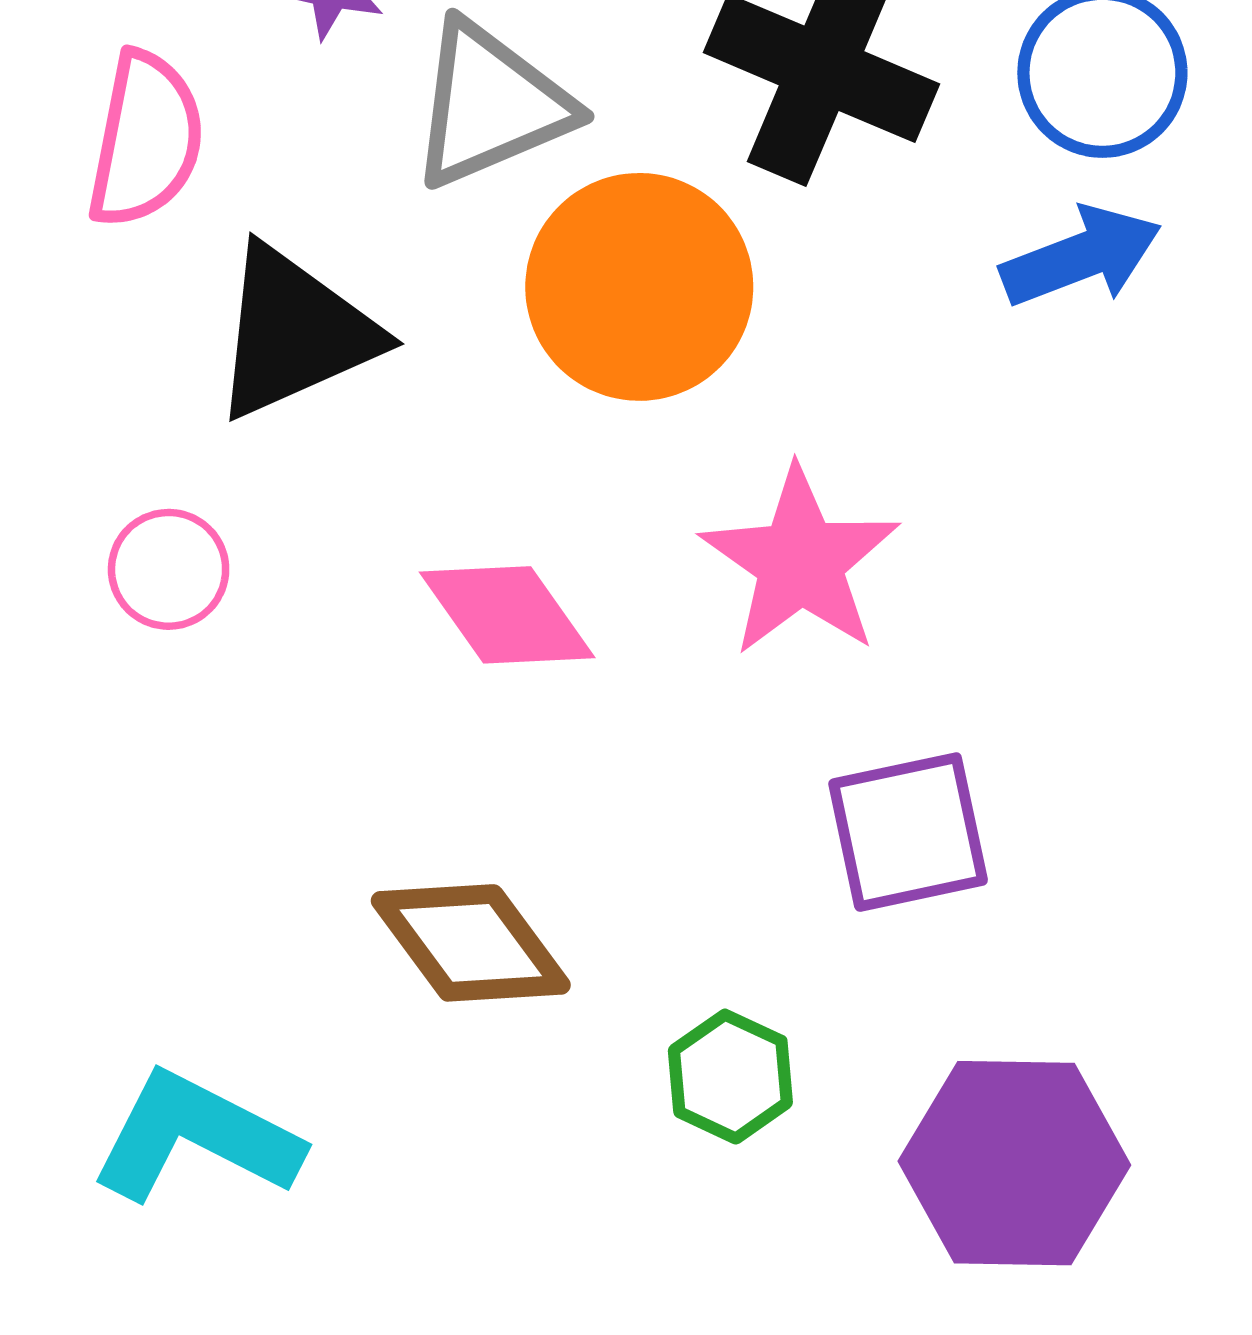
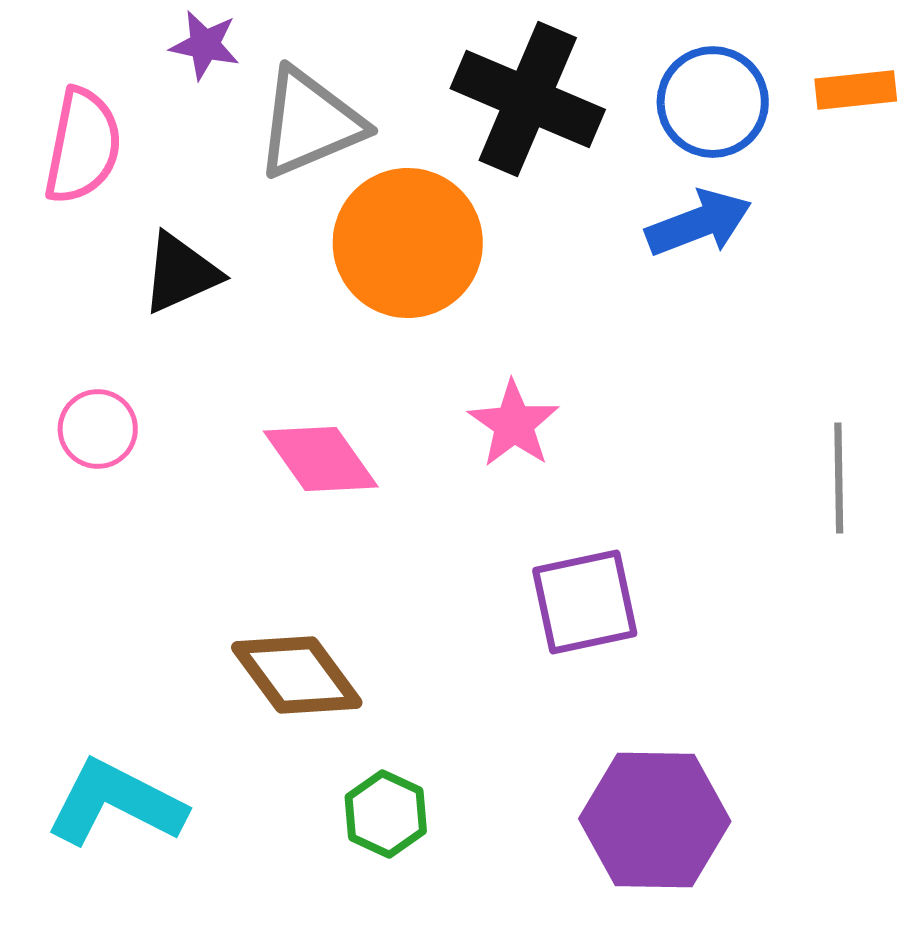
black triangle: (295, 332) -> (181, 273), size x0.7
pink star: (800, 562) -> (514, 424), size x0.7
green hexagon: (730, 1077) -> (386, 814), moved

